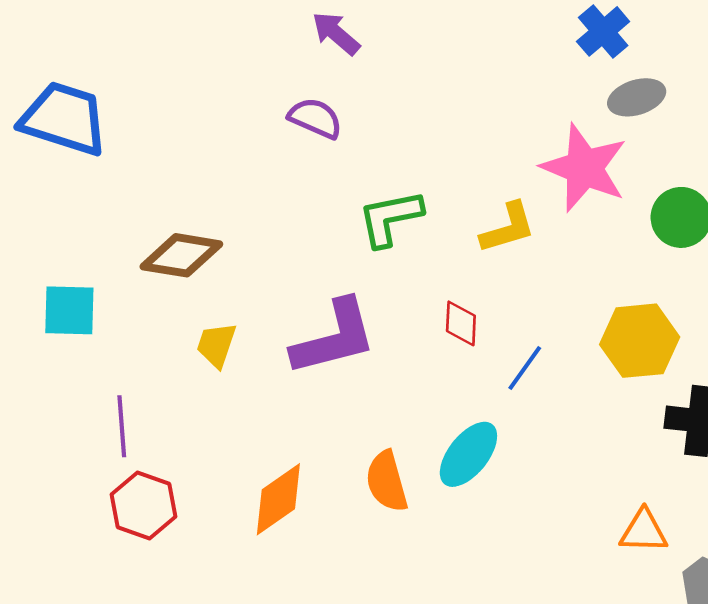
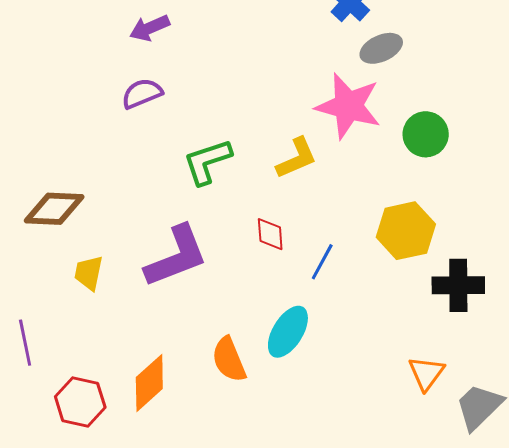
purple arrow: (336, 33) -> (150, 28), turned -57
purple semicircle: (315, 118) -> (142, 93), turned -39
red hexagon: (143, 506) -> (80, 402), moved
orange triangle: (644, 531) -> (426, 373), turned -48

